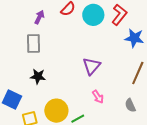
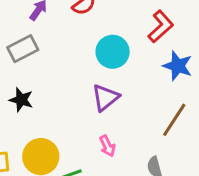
cyan circle: (93, 15) -> (113, 52), moved
gray rectangle: (33, 43) -> (23, 49), turned 54

